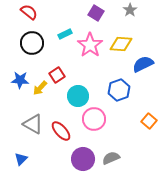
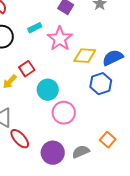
yellow diamond: (121, 44) -> (85, 56), moved
blue hexagon: (119, 90) -> (101, 84), moved
orange square: (149, 121) -> (108, 140), moved
red ellipse: (61, 131) -> (20, 139), moved

